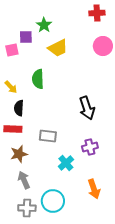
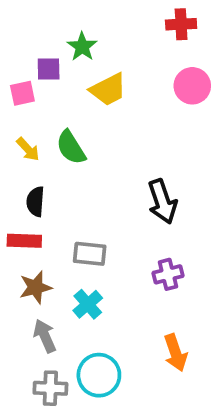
green semicircle: (38, 79) -> (71, 147), turned -30
yellow arrow: (11, 87) -> (28, 149), moved
cyan cross: (66, 163) -> (88, 304), moved

